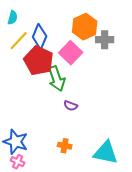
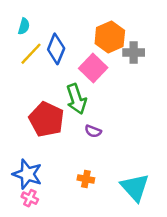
red pentagon: (39, 61) -> (47, 119), moved
cyan triangle: (106, 153) -> (135, 187), turned 36

